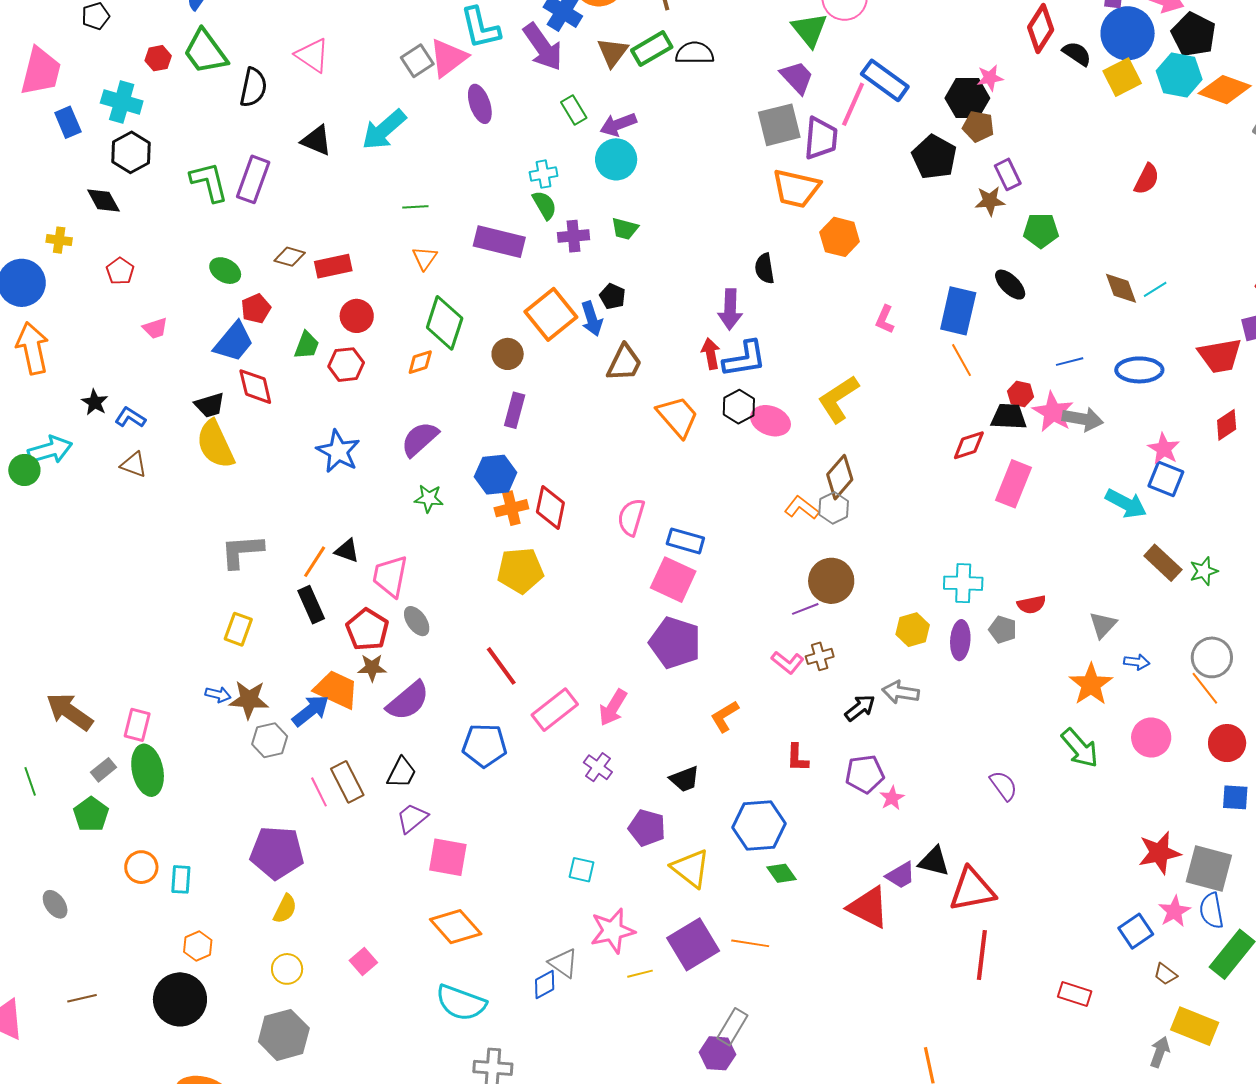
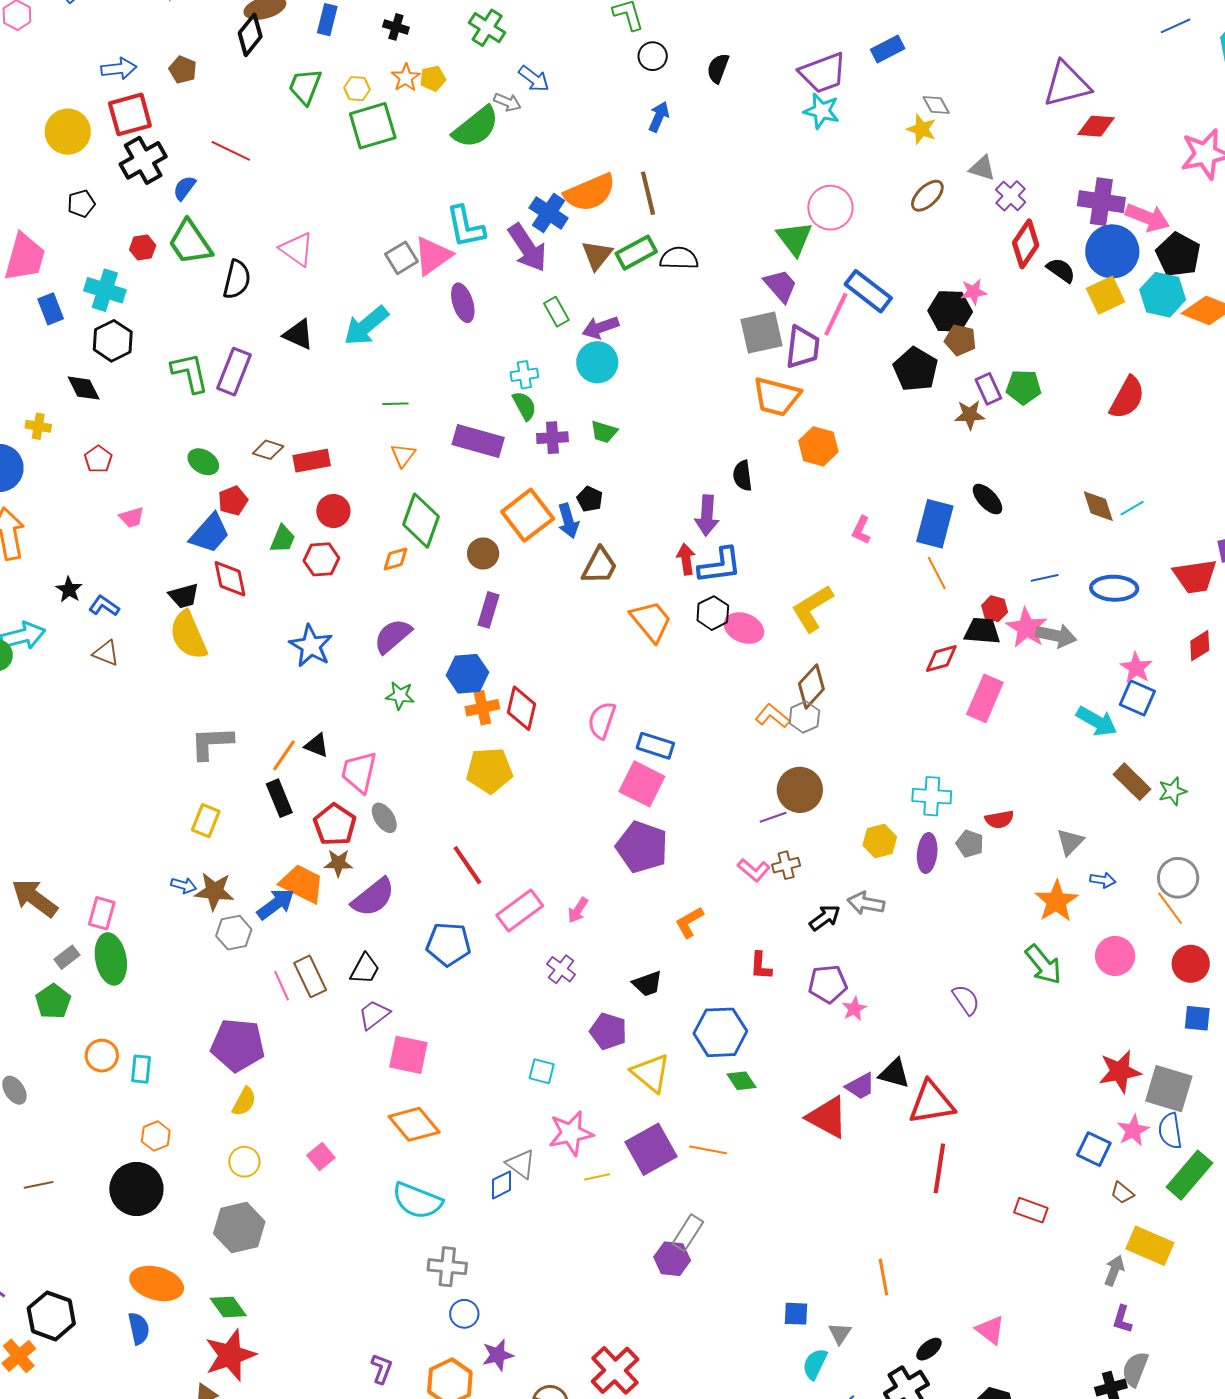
red semicircle: (1147, 179) -> (1127, 398), size x1.4
green pentagon: (1041, 231) -> (1024, 387), moved
pink arrow: (613, 708) -> (578, 910), size x0.7
blue square: (1136, 931) -> (1094, 1149), turned -32

